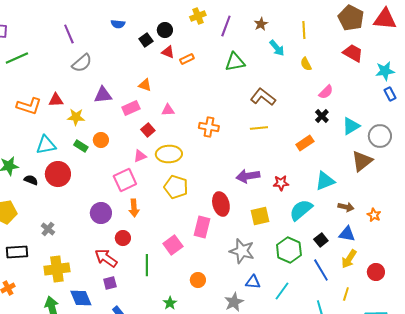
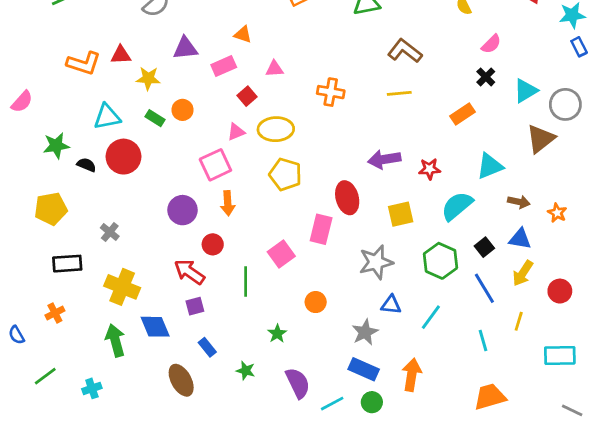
gray star: (242, 251) -> (376, 262), turned -30
yellow cross: (57, 269) -> (122, 287), turned 30

